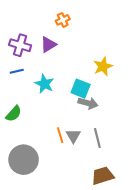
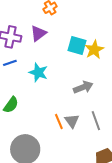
cyan square: (81, 89) -> (77, 45), moved
gray arrow: (88, 103) -> (83, 87), turned -30

